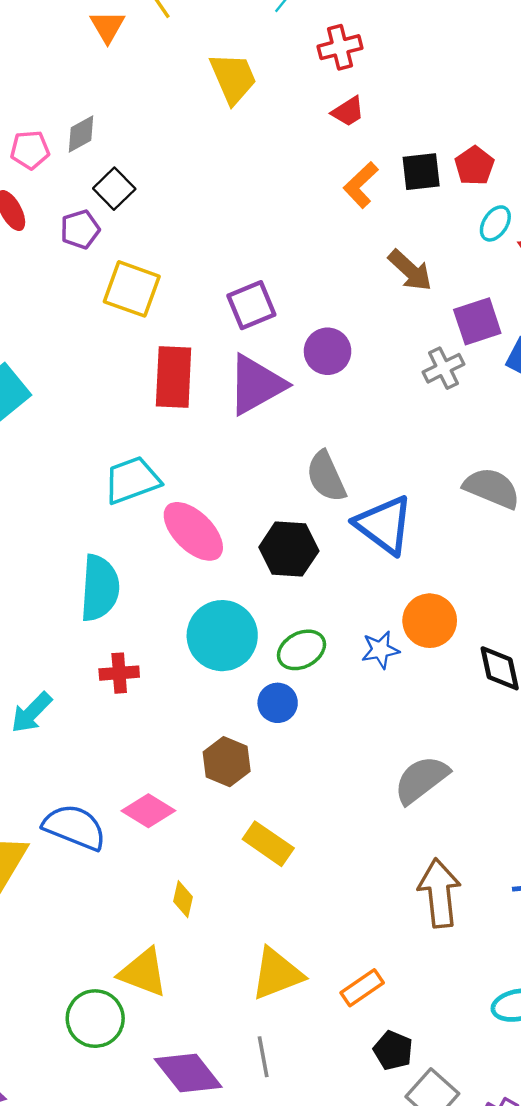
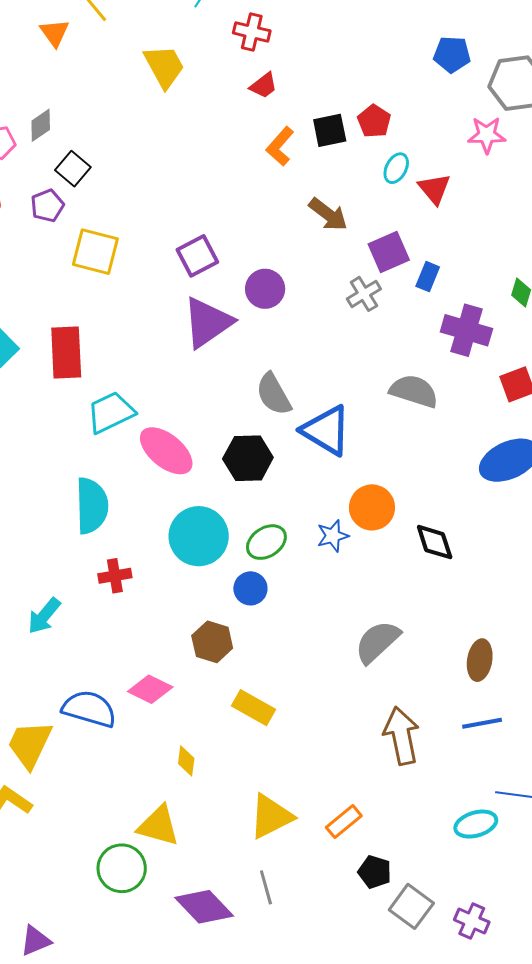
red cross: (340, 47) -> (252, 32), turned 33
red rectangle: (174, 377) -> (66, 352), moved

